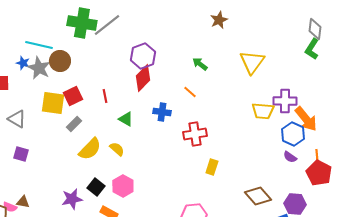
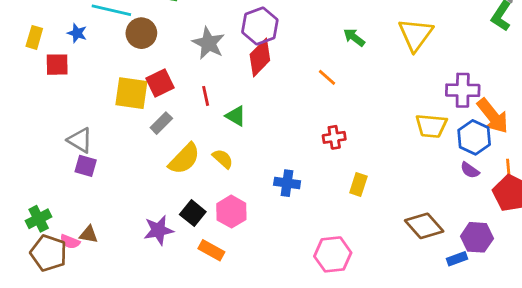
blue star: (23, 63) -> (77, 33), moved
green arrow: (200, 64) -> (354, 37), moved
gray star: (39, 68) -> (208, 43), moved
red line: (105, 96) -> (206, 96), moved
yellow trapezoid: (263, 111) -> (431, 126), moved
blue cross: (162, 112) -> (287, 183), moved
gray triangle: (17, 119) -> (80, 140), moved
red cross: (195, 134) -> (334, 137), size x0.7

